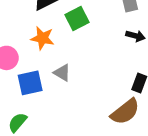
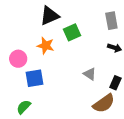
gray triangle: (62, 73) -> (90, 74), moved

